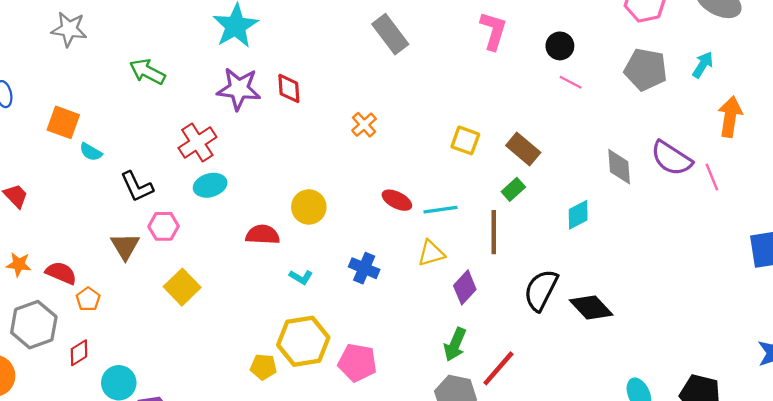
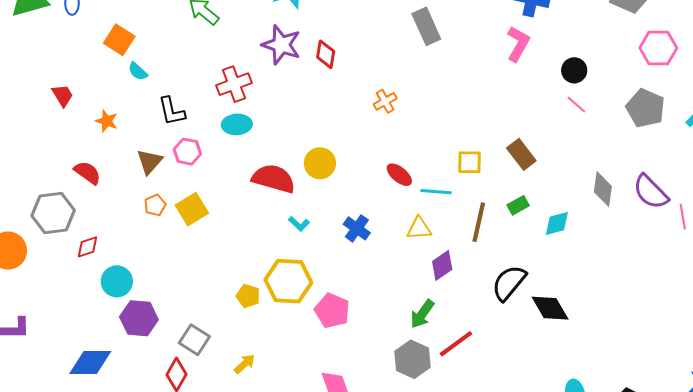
yellow square: (465, 140) -> (470, 162), moved, turned -32
green rectangle: (513, 189) -> (518, 205), moved
red semicircle: (263, 235) -> (274, 179), size x1.4
orange star: (19, 264) -> (107, 121), moved
orange pentagon: (88, 299) -> (155, 205), moved

